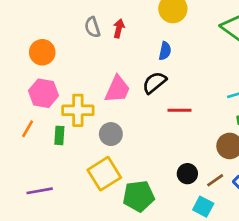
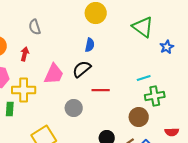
red arrow: (119, 29) -> (25, 54), moved
gray circle: (111, 134) -> (74, 108), moved

